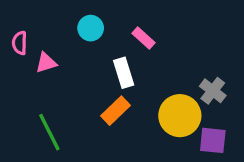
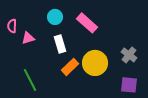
pink rectangle: (143, 38) -> (87, 23), size x1.5
white rectangle: (124, 73) -> (60, 44), moved
yellow circle: (180, 116) -> (95, 63), moved

